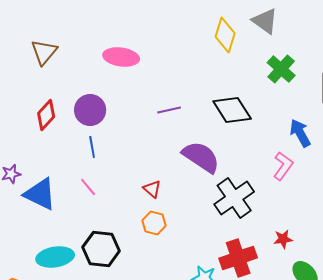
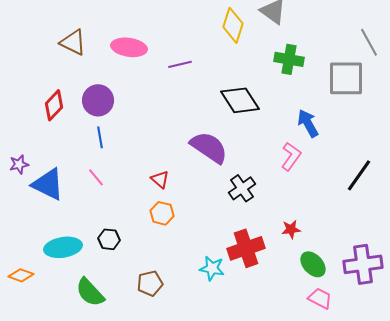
brown triangle: (44, 52) -> (73, 42), moved, turned -44
green cross: (281, 69) -> (289, 59), turned -32
purple line: (169, 110) -> (180, 64), moved
black cross: (234, 198) -> (242, 188), size x0.7
black hexagon: (101, 249) -> (109, 239), size x0.6

